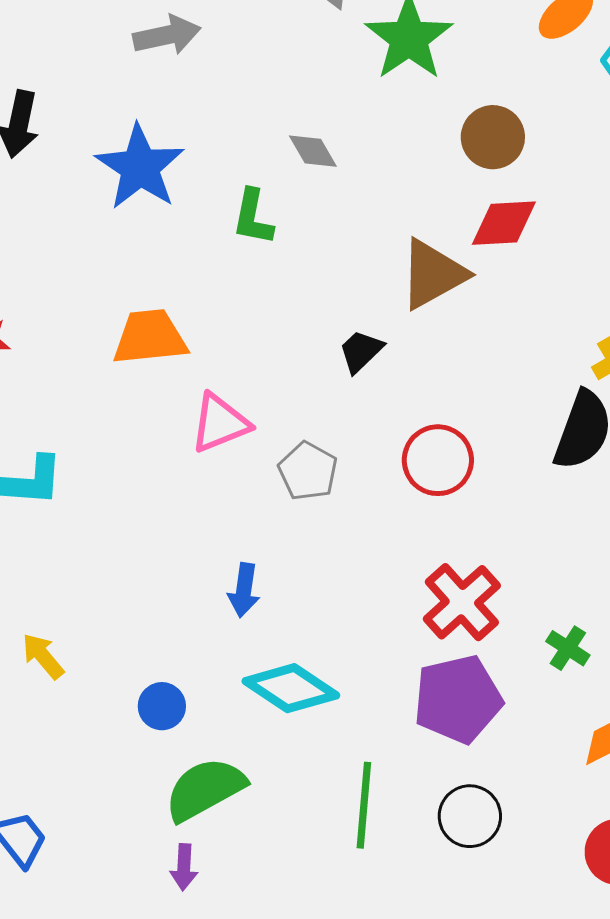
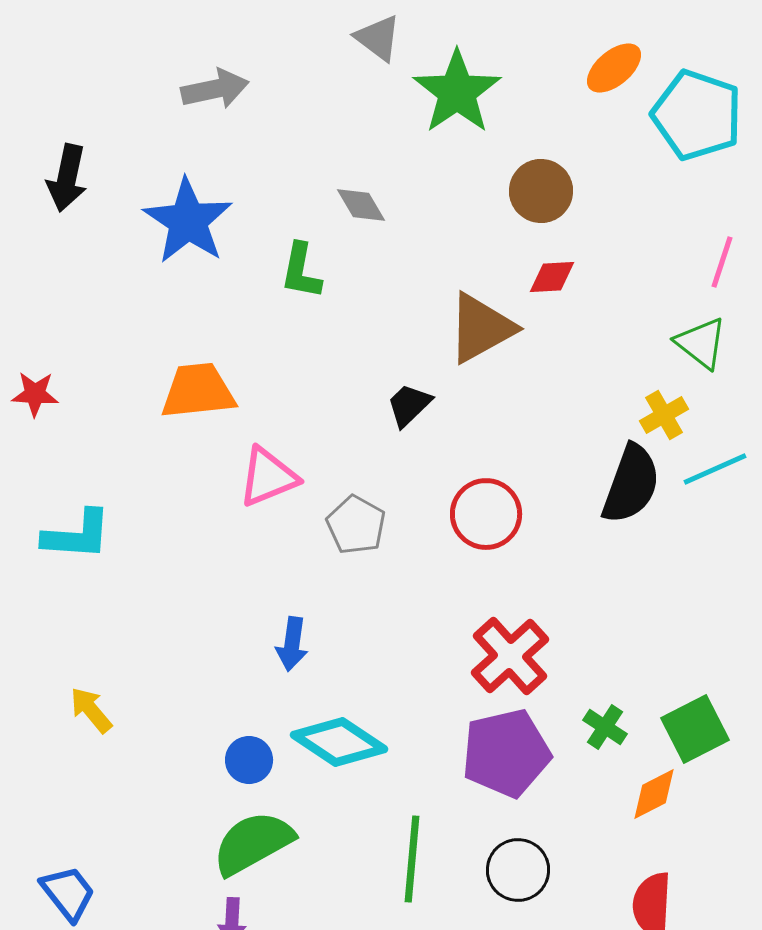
red diamond: (504, 223) -> (552, 277), size x0.7
green cross: (568, 648) -> (605, 727), moved
blue circle: (162, 706) -> (249, 760), moved

